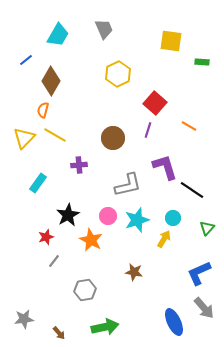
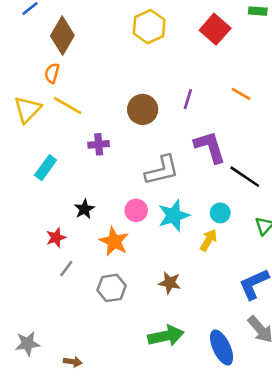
red square: (155, 103) -> (215, 29), moved
black star: (68, 215) -> (84, 209), size x0.7
gray hexagon: (85, 290) -> (112, 288), moved
green arrow: (105, 327) -> (166, 336), moved
brown arrow: (59, 333) -> (73, 362), turned -40

